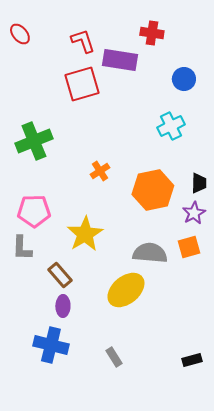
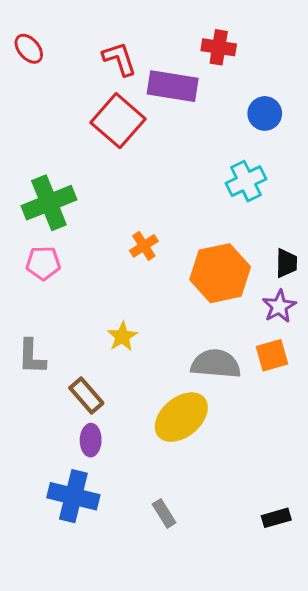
red square: (82, 84) -> (118, 121), turned -33
pink pentagon: (34, 211) -> (43, 263), moved, size x0.7
yellow star: (85, 234) -> (122, 337), size x0.6

